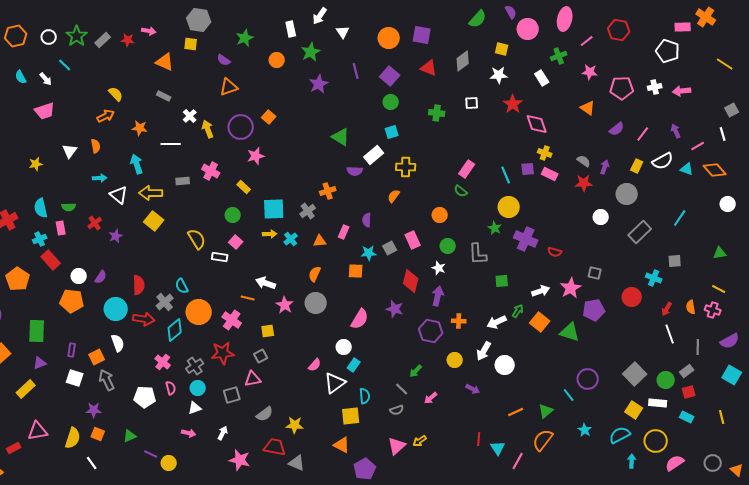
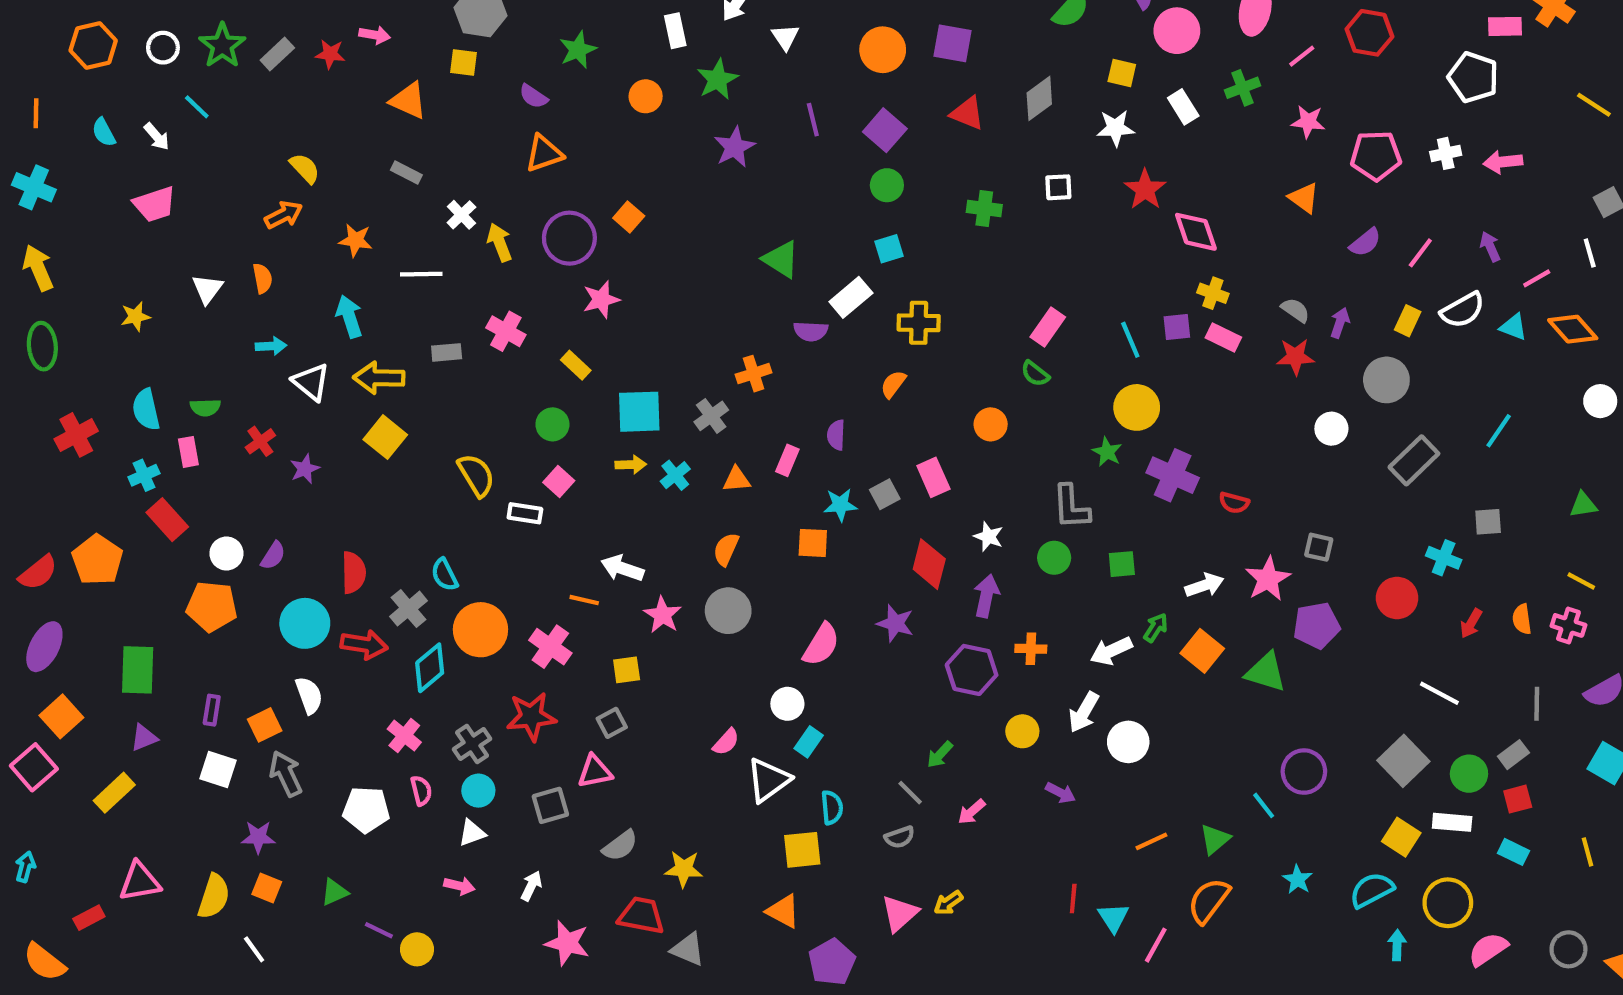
white rectangle: (542, 78) -> (1183, 107), moved
green circle: (448, 246) -> (1054, 558), moved
white line: (670, 334) -> (1439, 693), moved, turned -42

